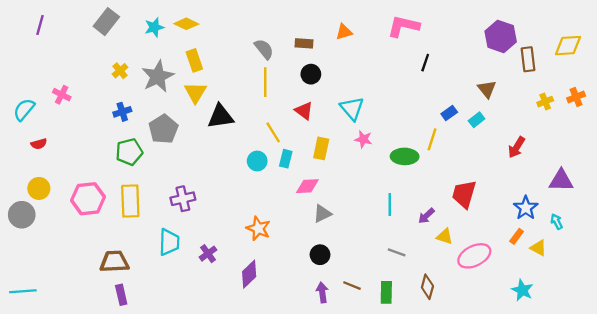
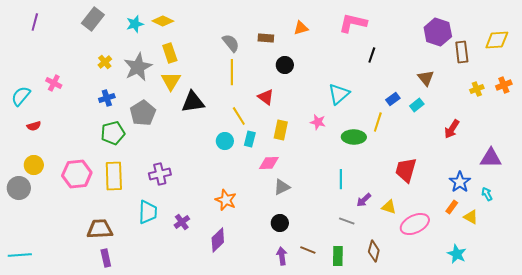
black circle: (311, 74) -> (285, 65), moved
cyan triangle: (352, 108) -> (339, 94), moved, turned 30
purple arrow: (426, 216) -> (364, 200), moved

